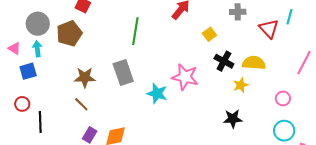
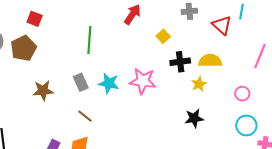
black cross: (224, 61) -> (180, 62), turned -30
gray rectangle: (123, 73) -> (81, 82), size x0.7
cyan star: (157, 93) -> (109, 83), moved
brown line: (81, 104) -> (85, 116), moved

